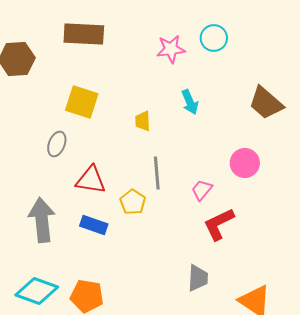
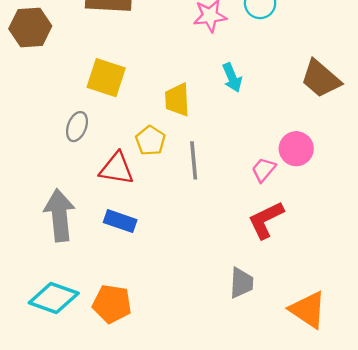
yellow trapezoid: (143, 121) -> (177, 100), size x1.4
pink trapezoid: (202, 190) -> (264, 170), moved
yellow pentagon: (133, 202) -> (150, 141), moved

